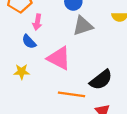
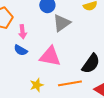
yellow star: (22, 72) -> (37, 85), moved

